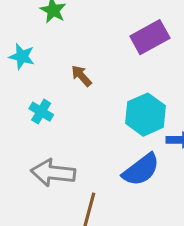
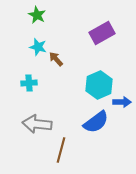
cyan star: (22, 56) -> (38, 47), moved
cyan cross: (41, 112) -> (29, 83), turned -35

